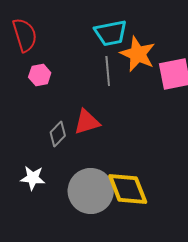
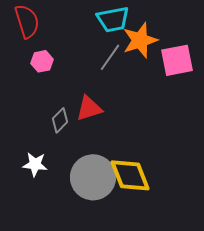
orange star: (138, 54) -> (140, 40), turned 30
gray line: (108, 71) -> (110, 57), turned 40

